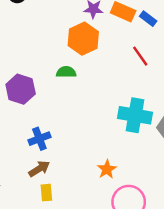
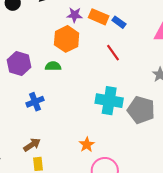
purple hexagon: (21, 89) -> (19, 64), moved
blue cross: (39, 139) -> (35, 102), moved

